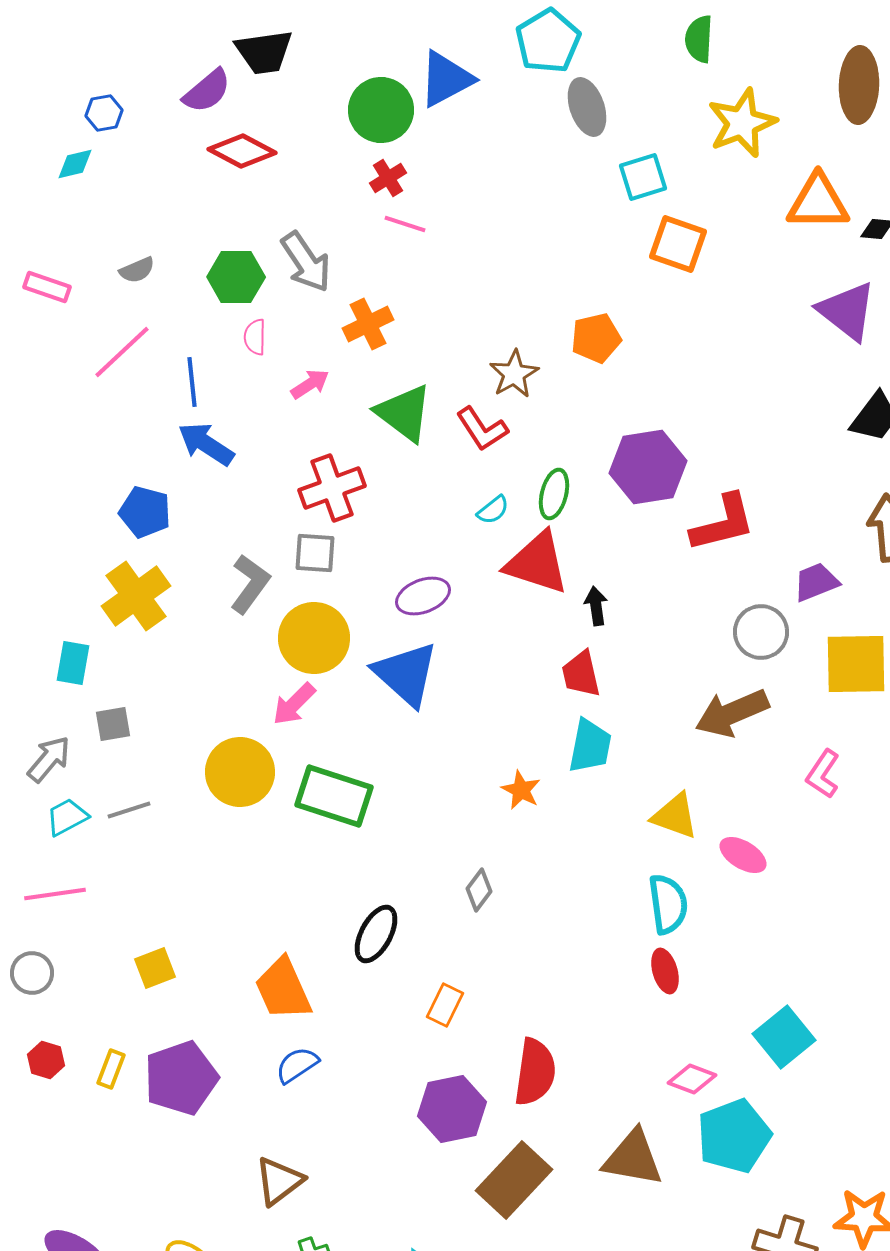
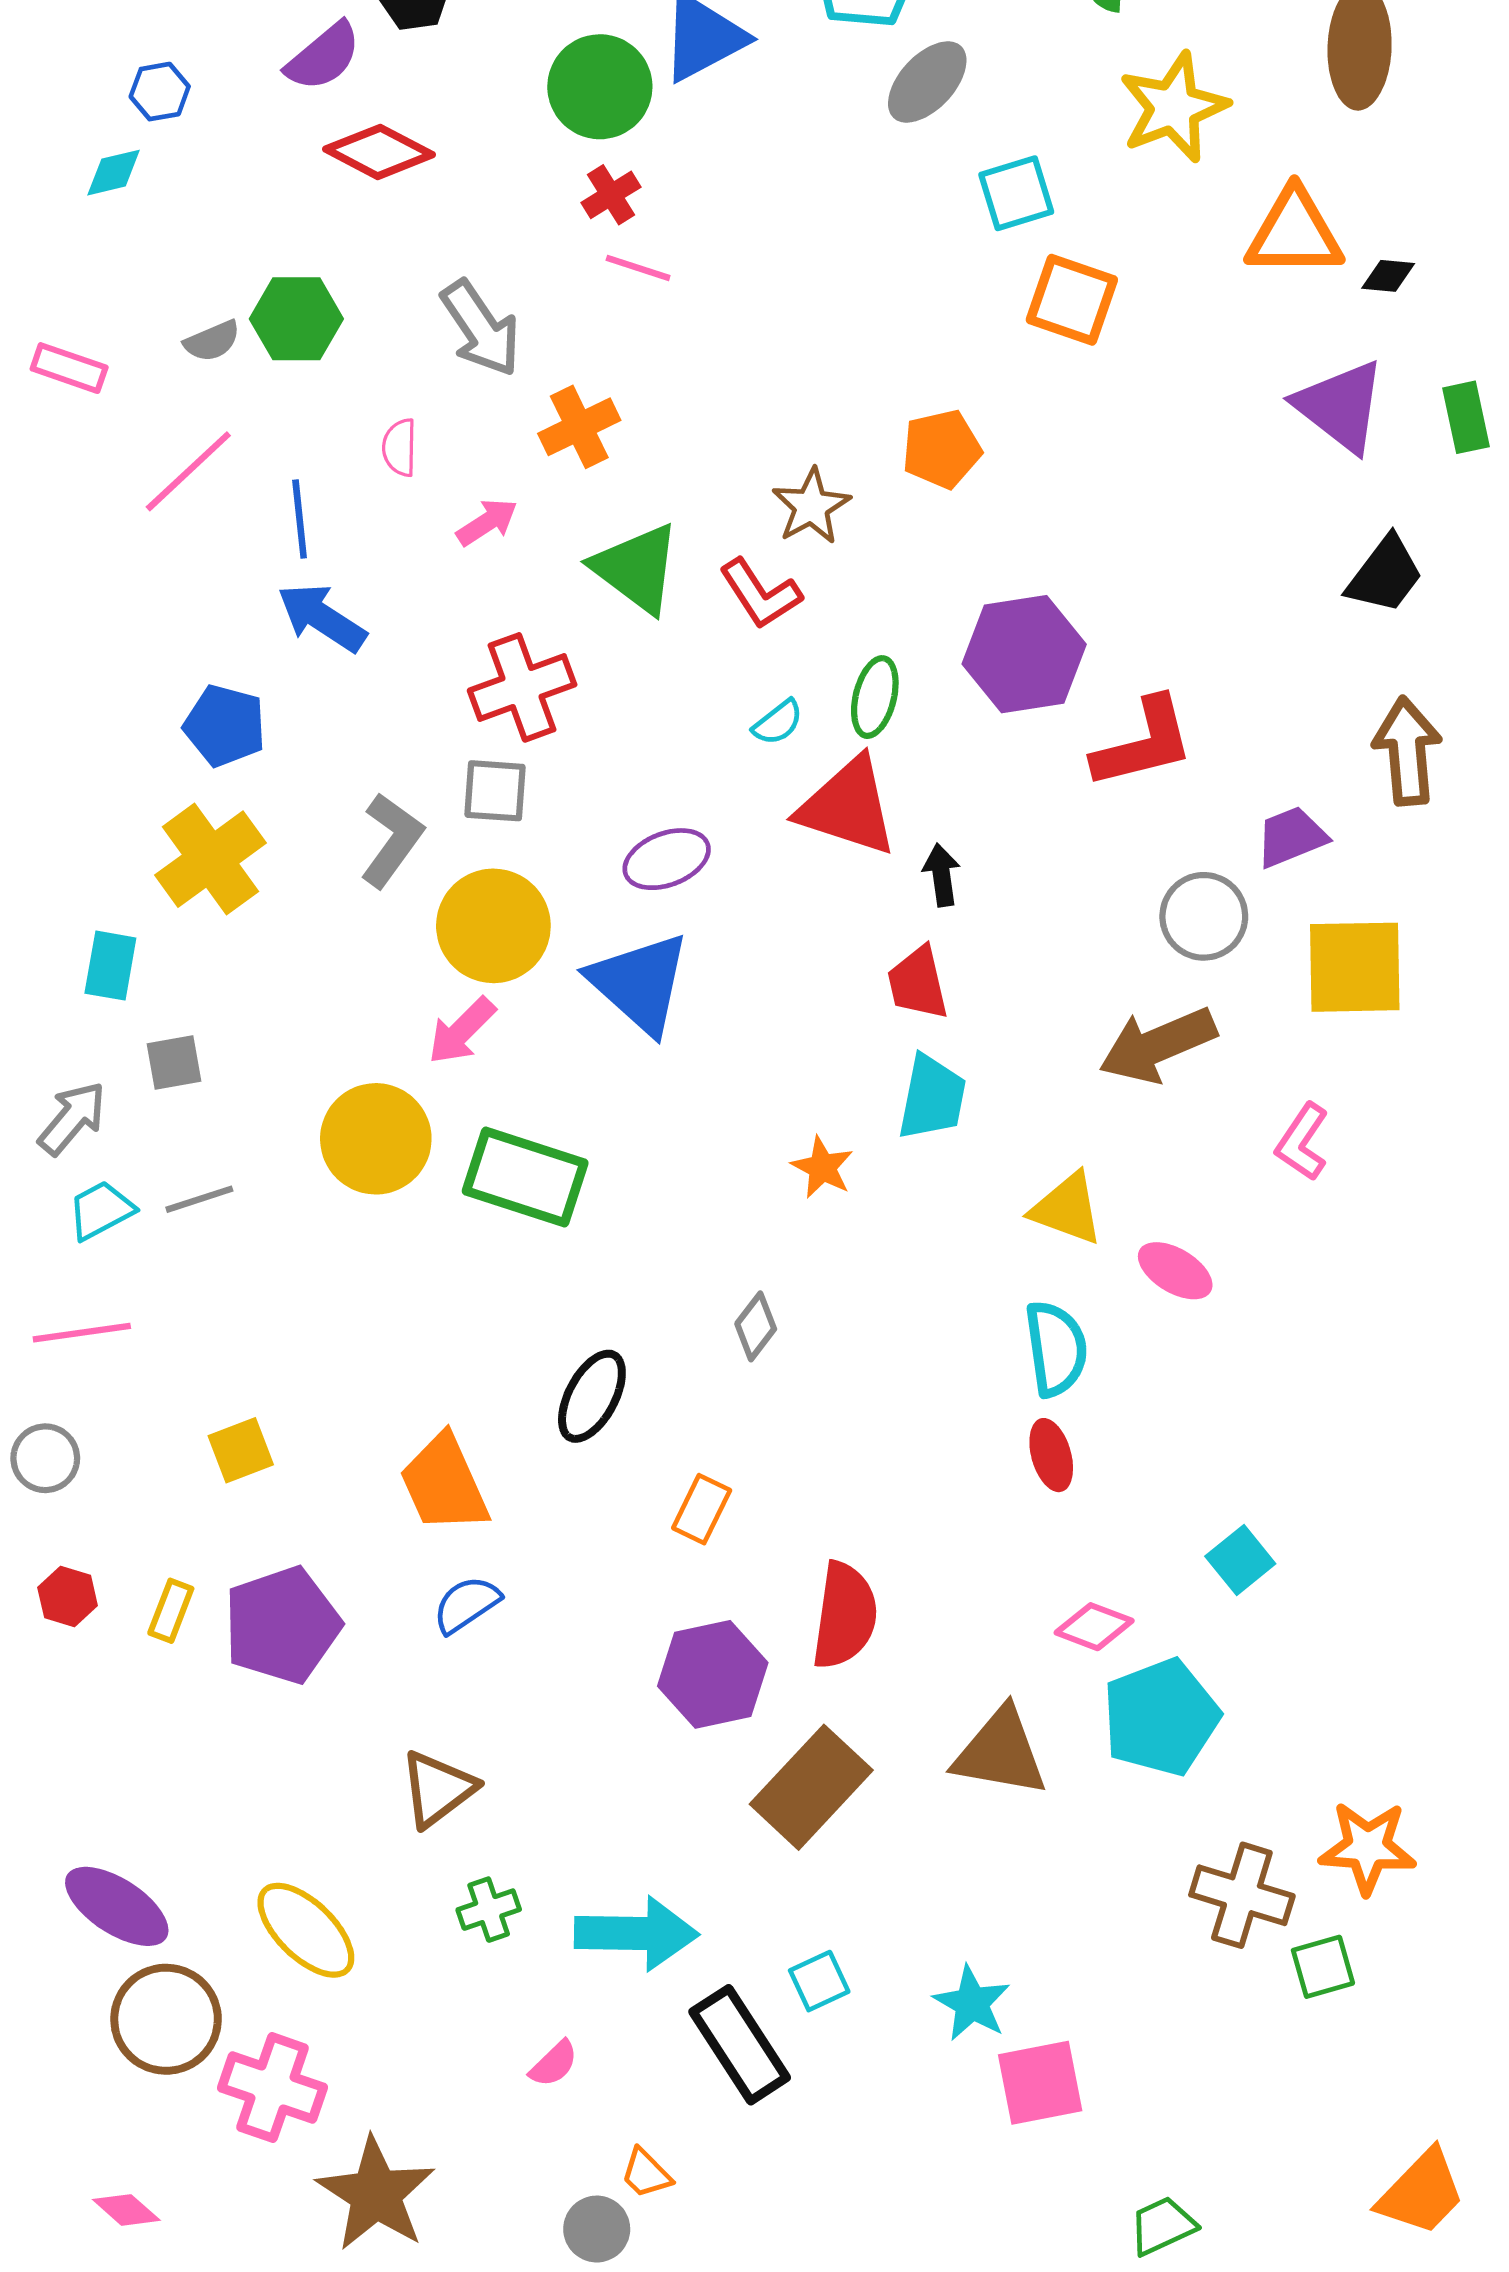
gray ellipse: (587, 107) -> (927, 82), turned 62
green hexagon: (236, 277) -> (296, 319), moved
cyan square: (784, 1037) -> (1240, 1560), size x0.7

